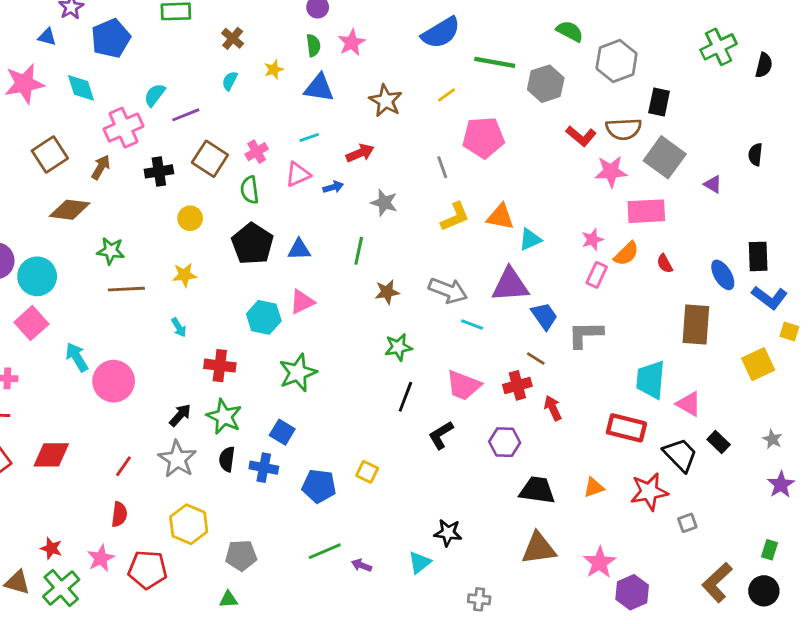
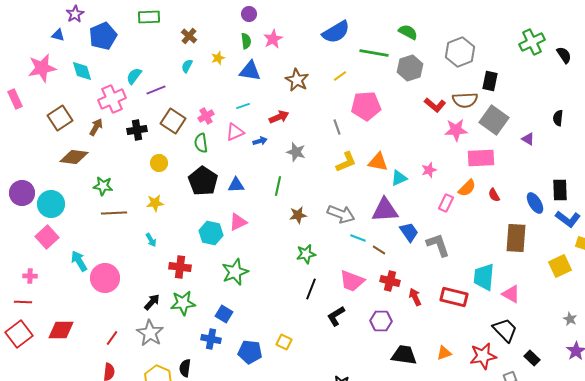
green semicircle: (570, 31) -> (408, 32), moved
black semicircle: (764, 65) -> (564, 55), turned -48
pink star: (592, 239) -> (429, 170), moved
gray L-shape: (585, 334) -> (438, 245), turned 72
brown line: (536, 358) -> (379, 250), moved
red cross: (517, 385) -> (390, 281), turned 30
green star: (224, 417) -> (183, 303), turned -30
red rectangle: (626, 428) -> (454, 297), moved
black rectangle: (719, 442) -> (532, 358), moved
black semicircle: (227, 459) -> (185, 368), moved

